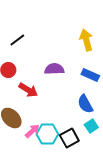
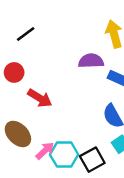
purple semicircle: (54, 69) -> (91, 61), moved

